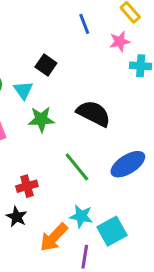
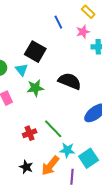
black square: (46, 65) -> (35, 52), size x1.5
green line: (77, 167) -> (53, 129), moved
black star: (17, 217) -> (26, 167), moved

